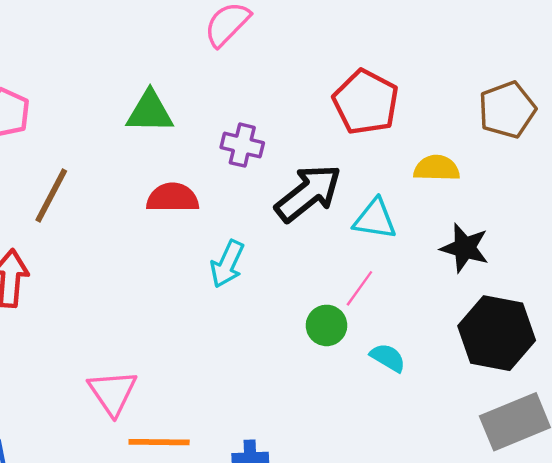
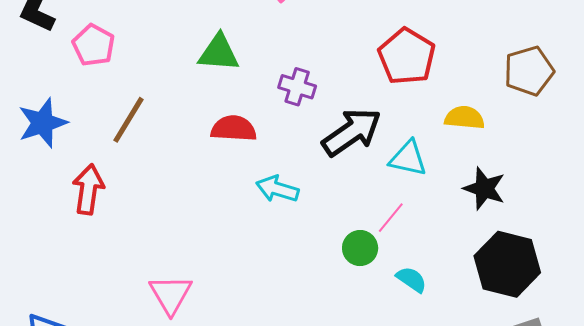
cyan arrow: (227, 264) -> (277, 189), turned 78

